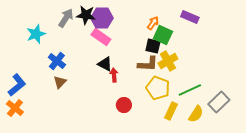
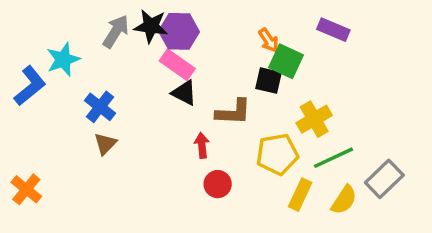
orange arrow: (153, 23) -> (269, 40), turned 112
yellow cross: (168, 61) -> (314, 119), moved
black triangle: (105, 64) -> (184, 93), moved
brown L-shape: (148, 64) -> (233, 112), moved
red arrow: (114, 75) -> (202, 145), moved
blue L-shape: (17, 85) -> (30, 86), moved
yellow pentagon: (158, 88) -> (277, 154), turned -30

